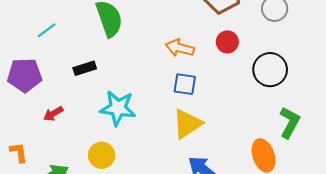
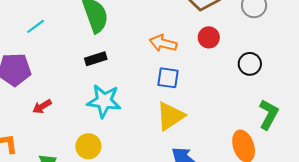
black rectangle: (85, 68) -> (96, 59), moved
black circle: (270, 70) -> (250, 64), size x0.7

